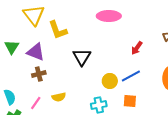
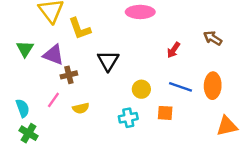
brown cross: (39, 74) -> (69, 75), moved
blue line: (131, 76) -> (181, 87), moved, turned 48
pink line: (36, 103) -> (53, 100), moved

